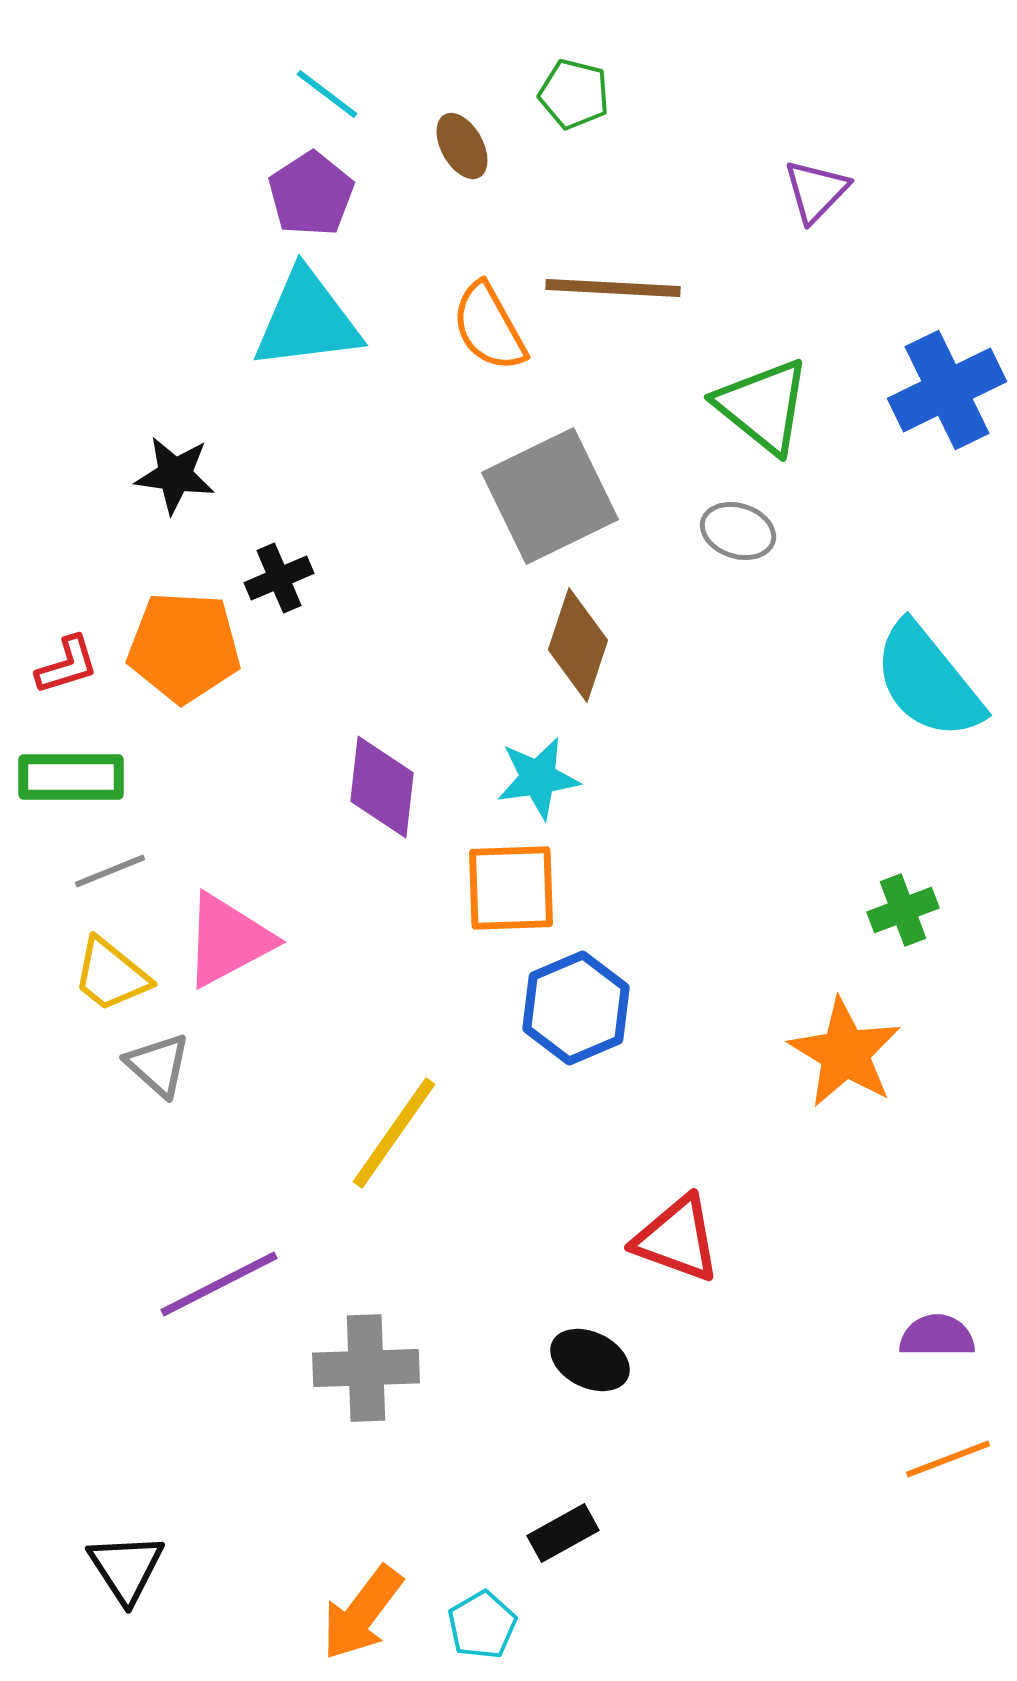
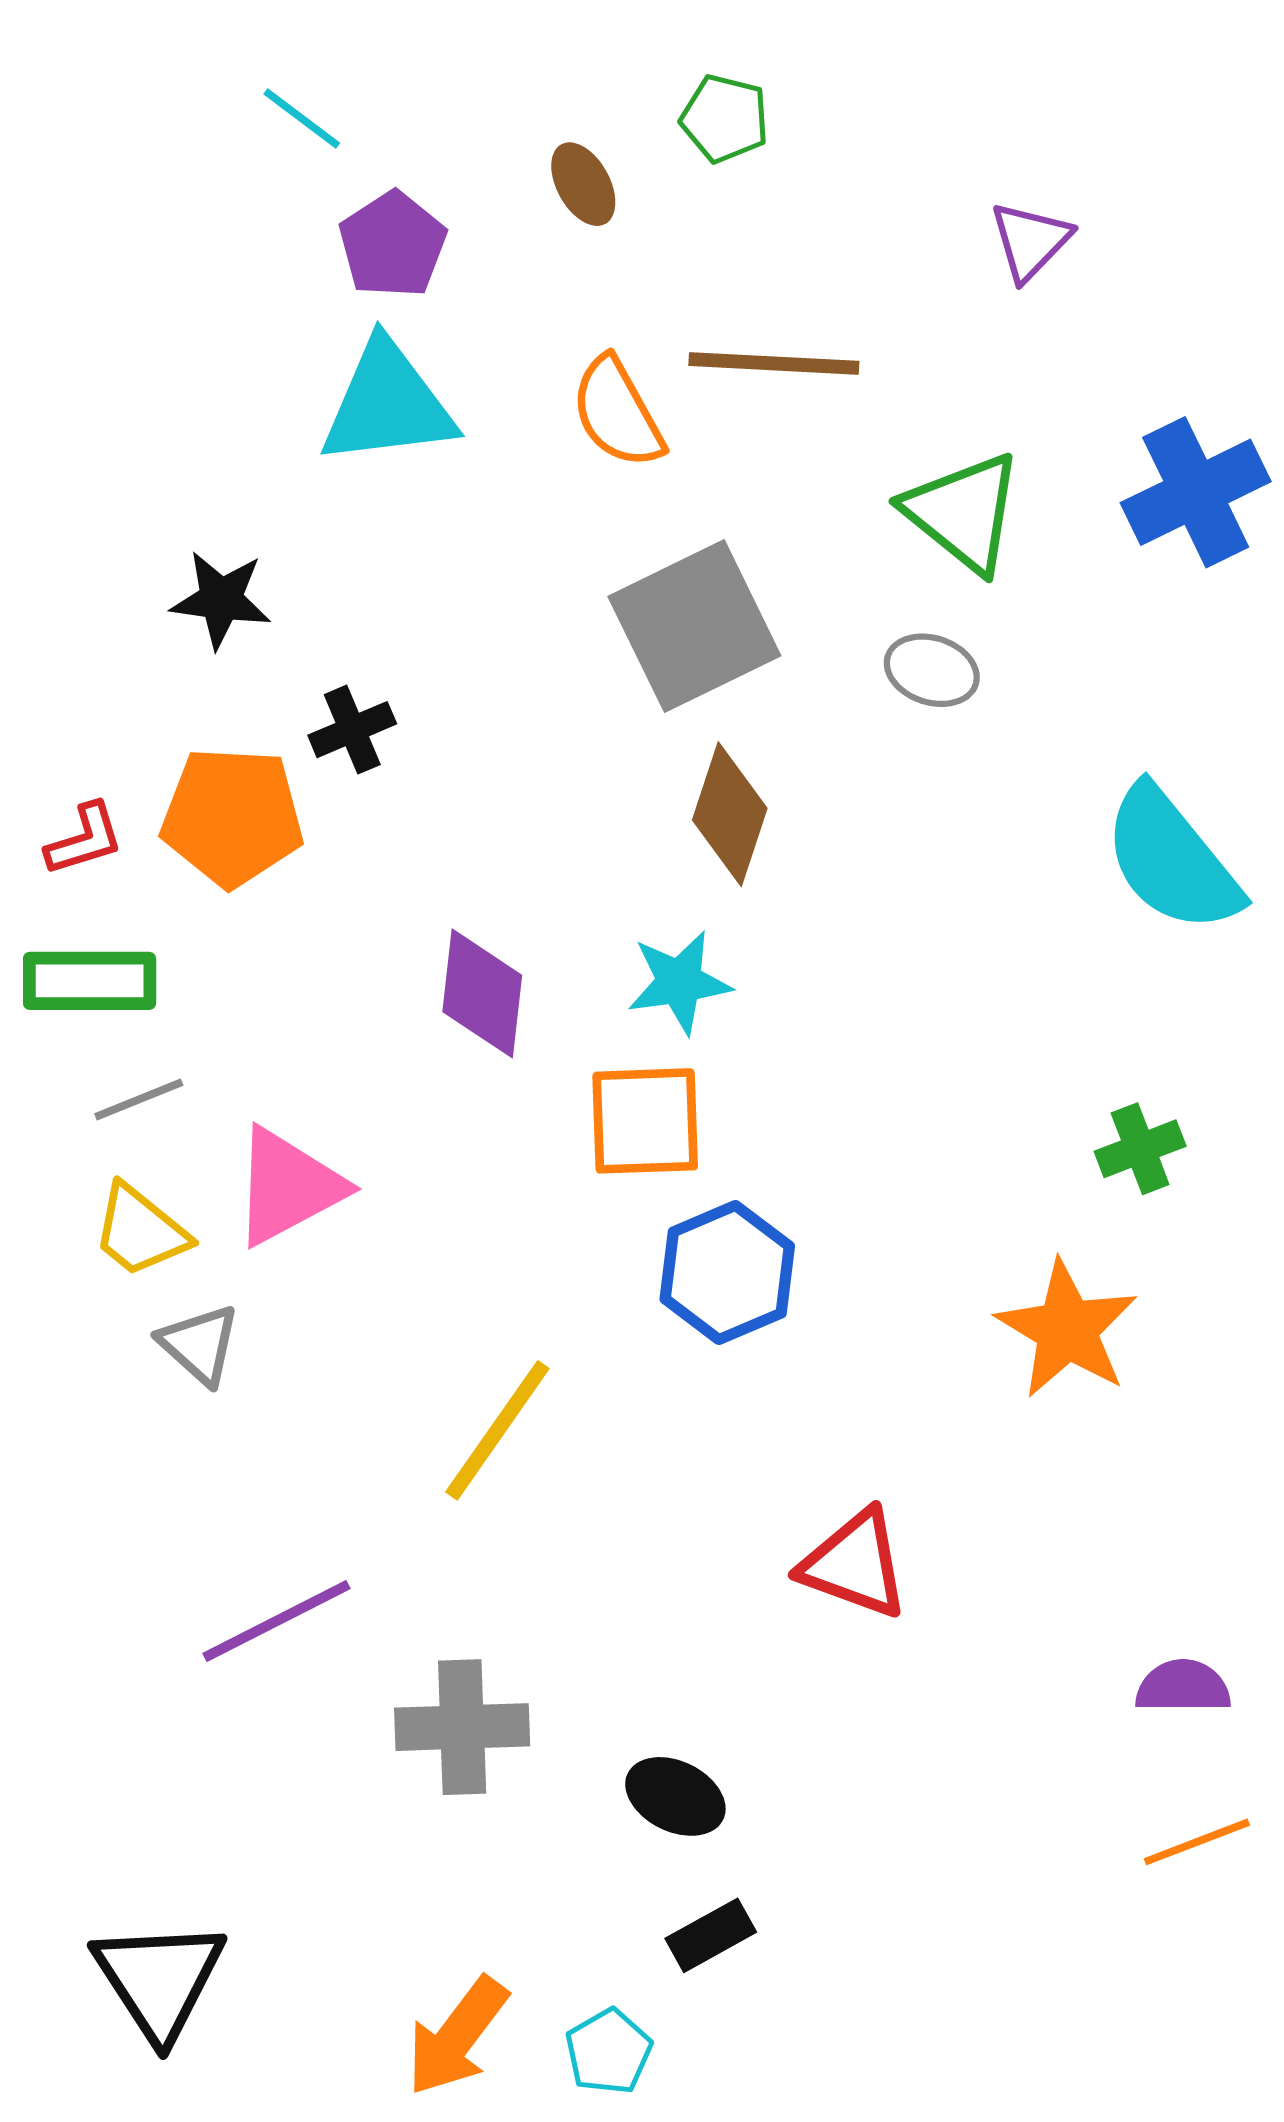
cyan line: (327, 94) -> (302, 118), moved
black ellipse: (590, 1360) -> (675, 1796), moved
black triangle: (126, 1568) -> (159, 1980), size x1.4

